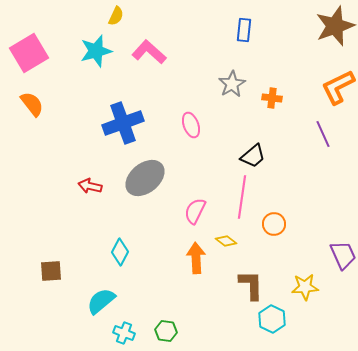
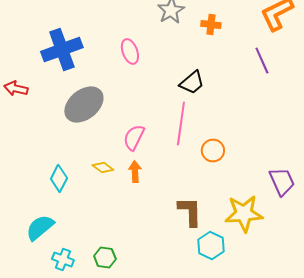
red arrow: (90, 186) -> (16, 88), moved
yellow diamond: (226, 241) -> (103, 168), moved
orange arrow: (196, 258) -> (135, 172), moved, size x0.7
yellow star: (305, 287) -> (244, 214), size x1.4

